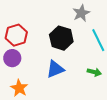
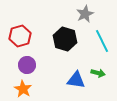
purple circle: (12, 58) -> (27, 65), moved
blue triangle: (55, 69) -> (76, 80), moved, turned 30

